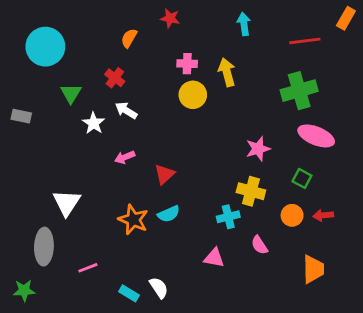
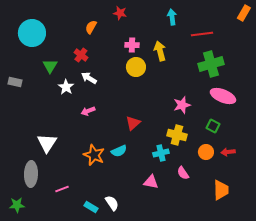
red line: (305, 41) -> (202, 34), moved
red triangle: (164, 174) -> (133, 123), moved

